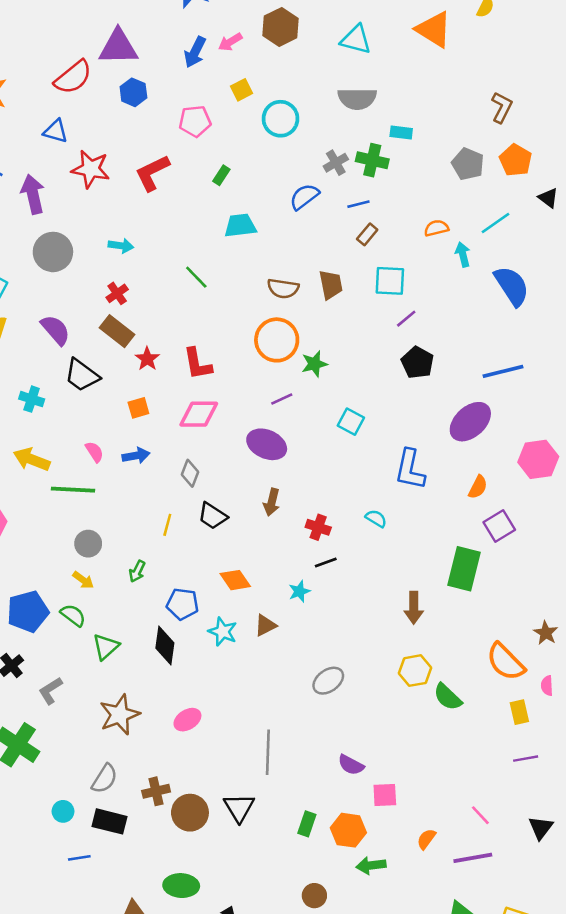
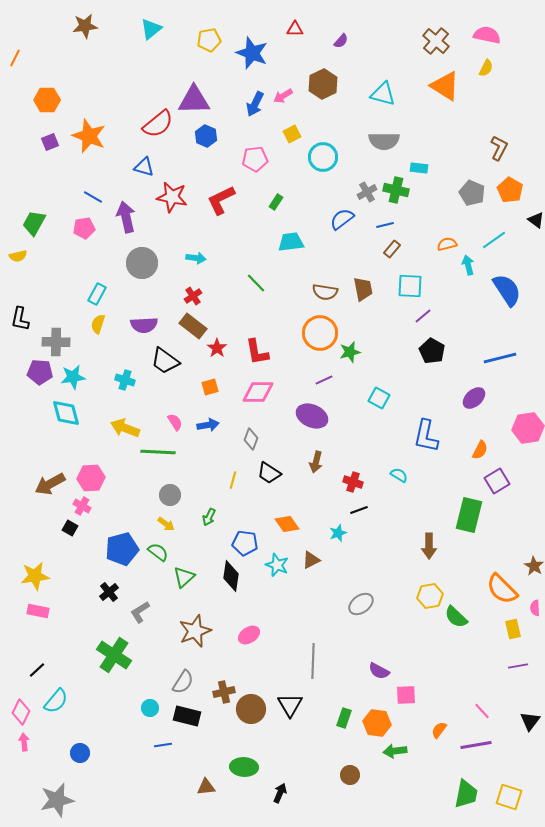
purple semicircle: (55, 330) -> (144, 325), turned 128
purple ellipse: (470, 422) -> (474, 398), size x0.7

